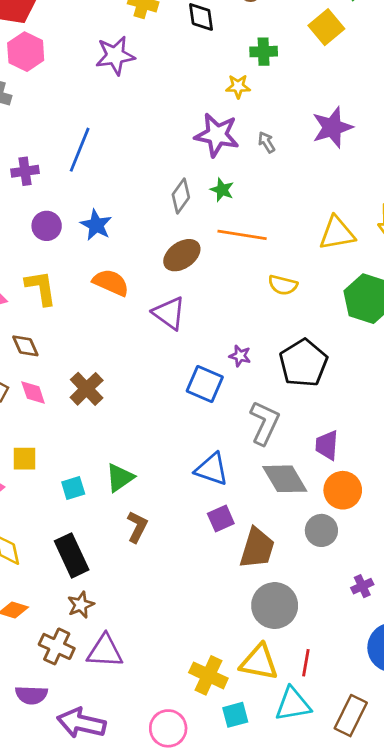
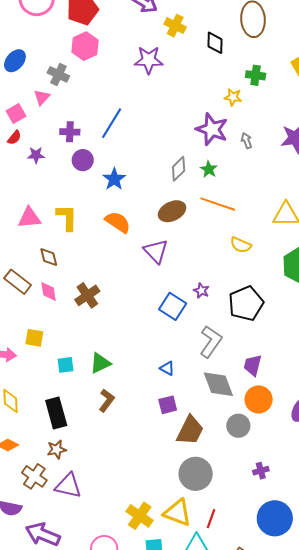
purple circle: (47, 226) -> (83, 160), moved
blue triangle: (212, 469) -> (167, 368), size x0.6

